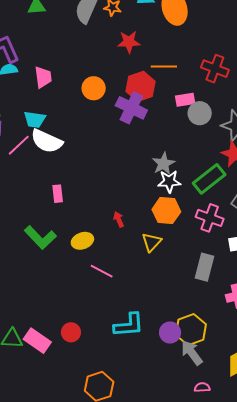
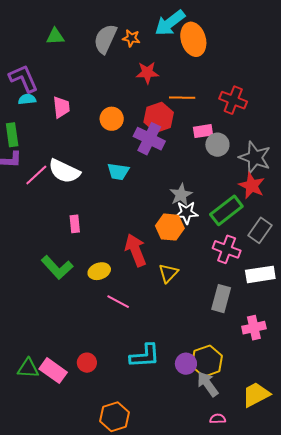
cyan trapezoid: (35, 120) -> (118, 172), moved
orange hexagon: (166, 211) -> (170, 227), moved
red arrow: (119, 219) -> (136, 250), size x2.0

